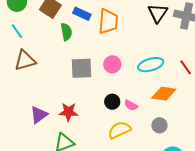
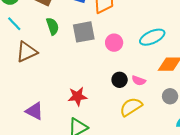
green semicircle: (66, 32) -> (53, 26), moved
gray square: (81, 68) -> (84, 32), moved
purple triangle: (39, 115) -> (34, 111), moved, turned -48

